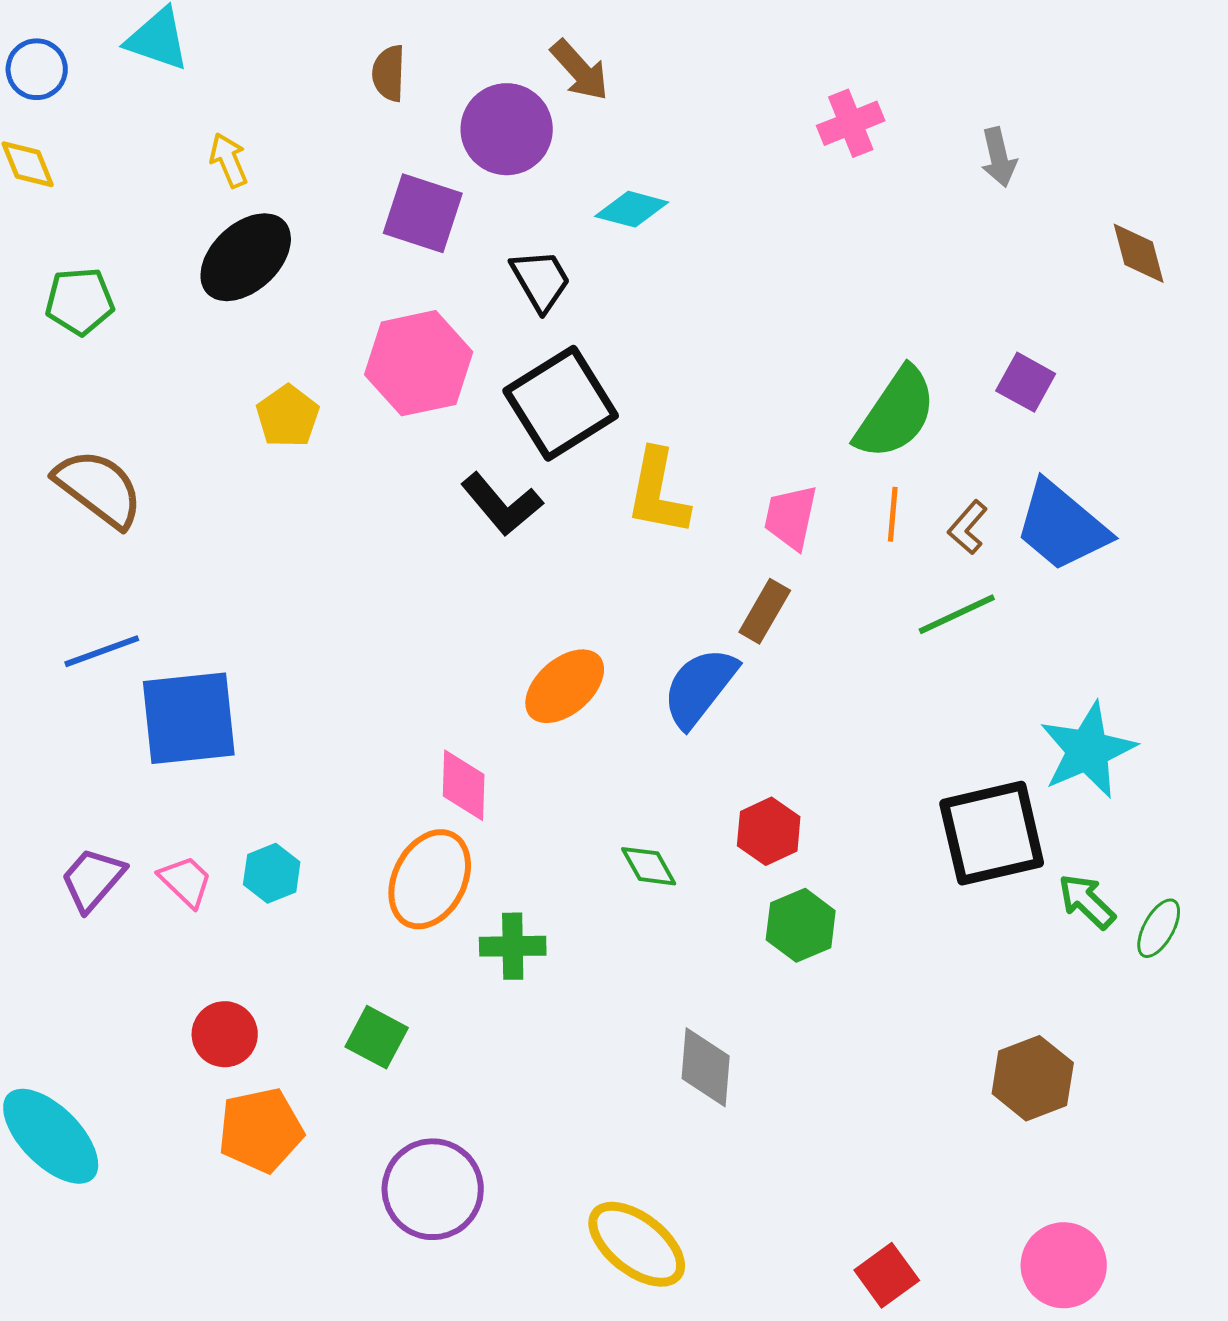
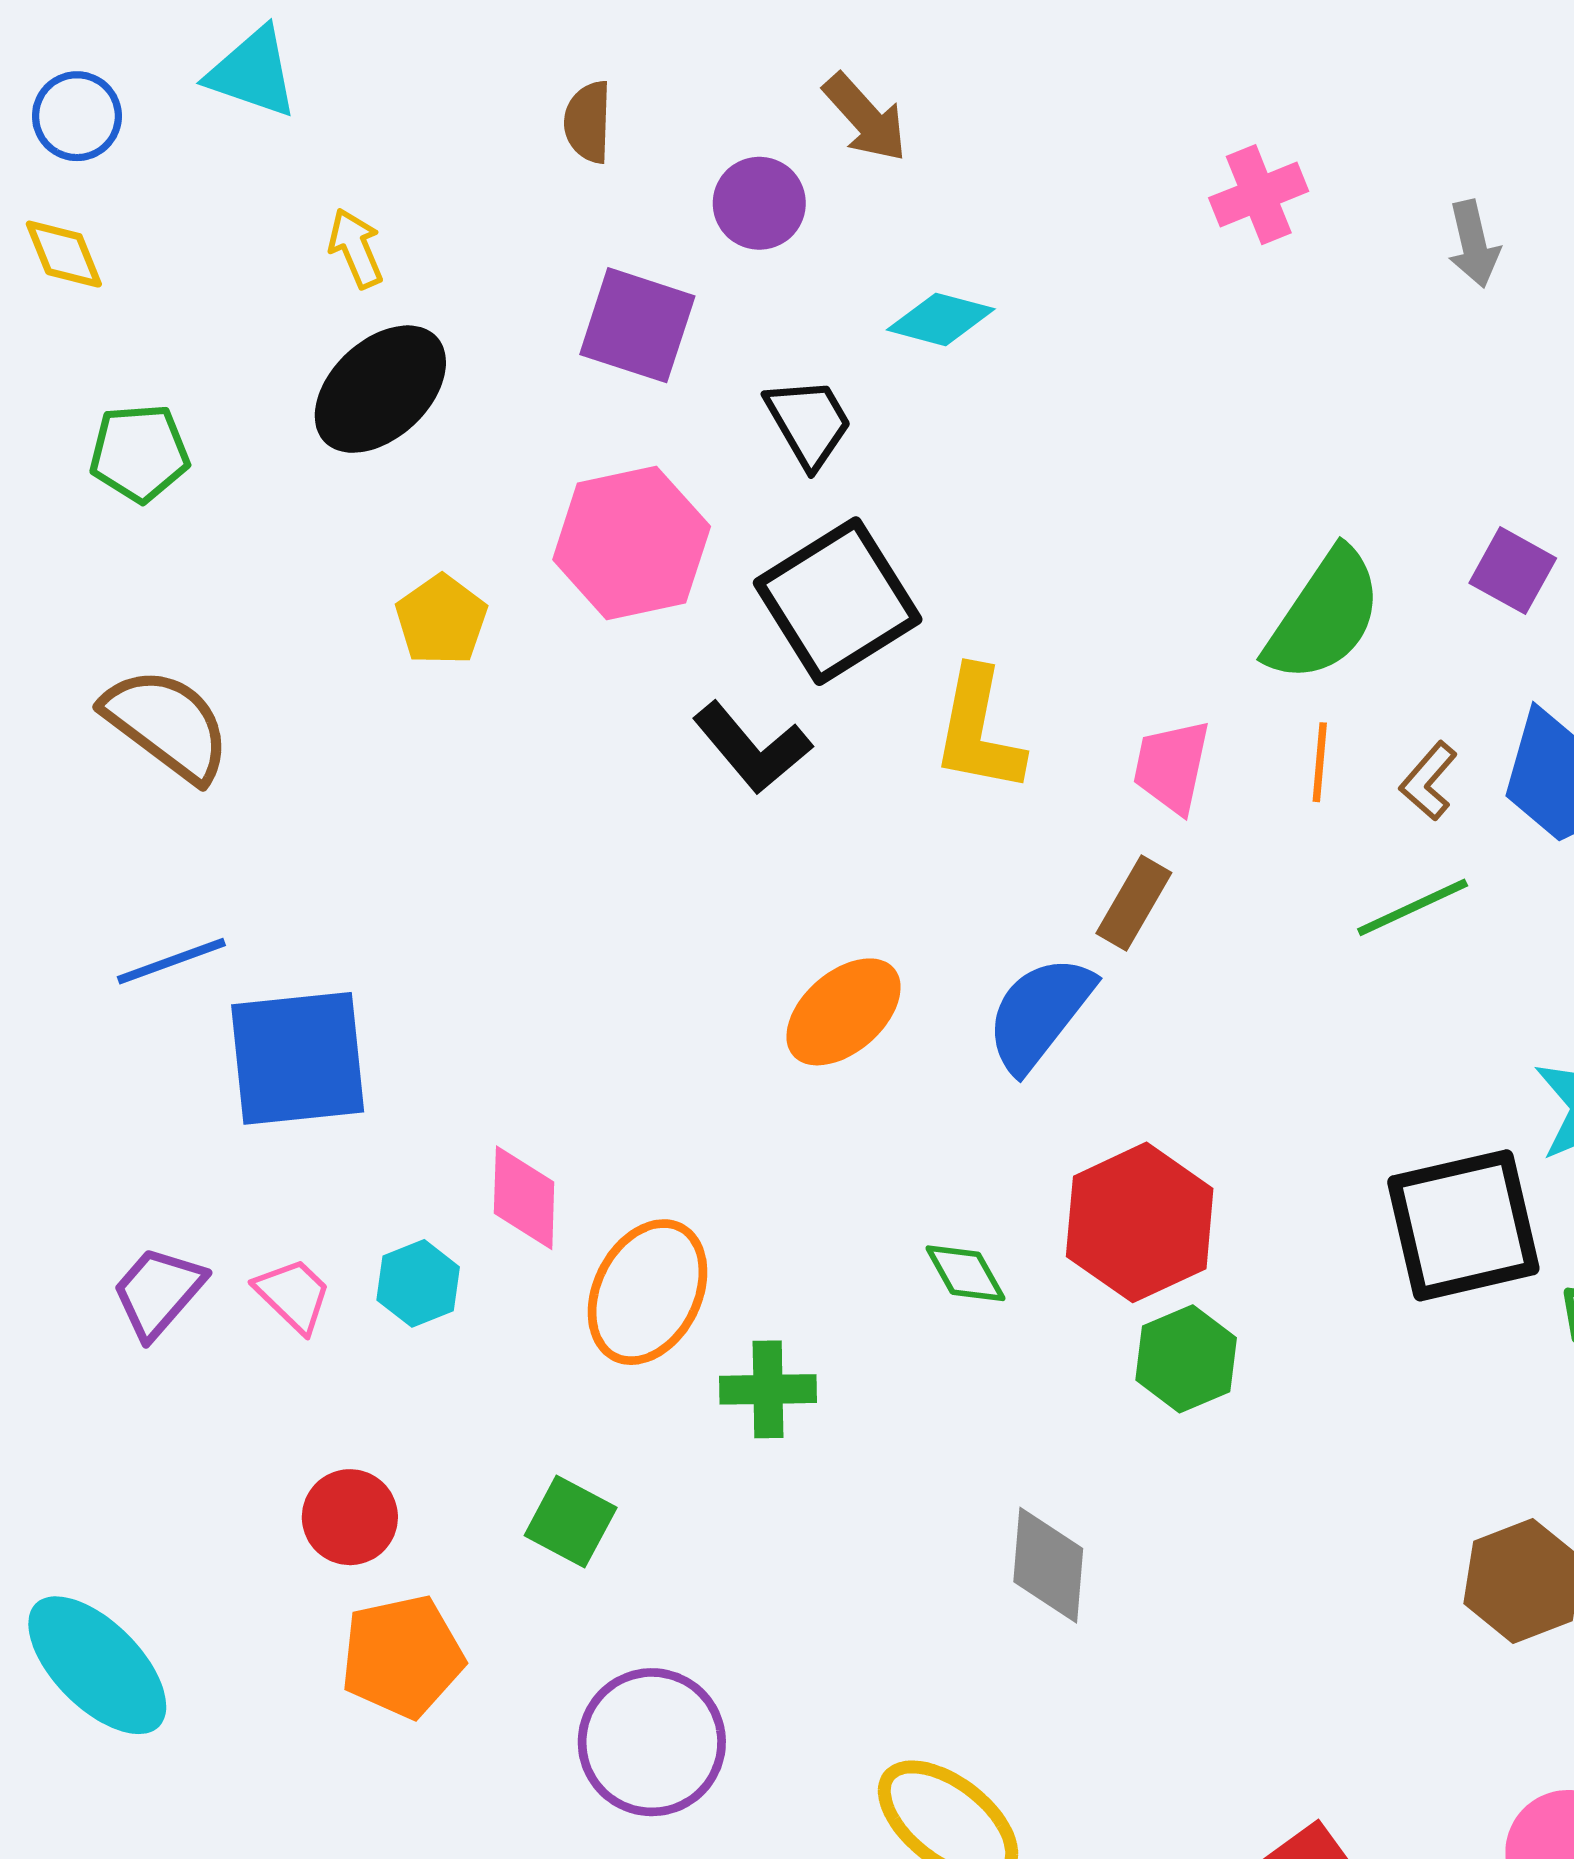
purple circle: (507, 129) -> (759, 203), size x0.7
pink diamond: (464, 785) -> (524, 1198), moved
red hexagon: (769, 831) -> (1140, 1222), size x1.6

